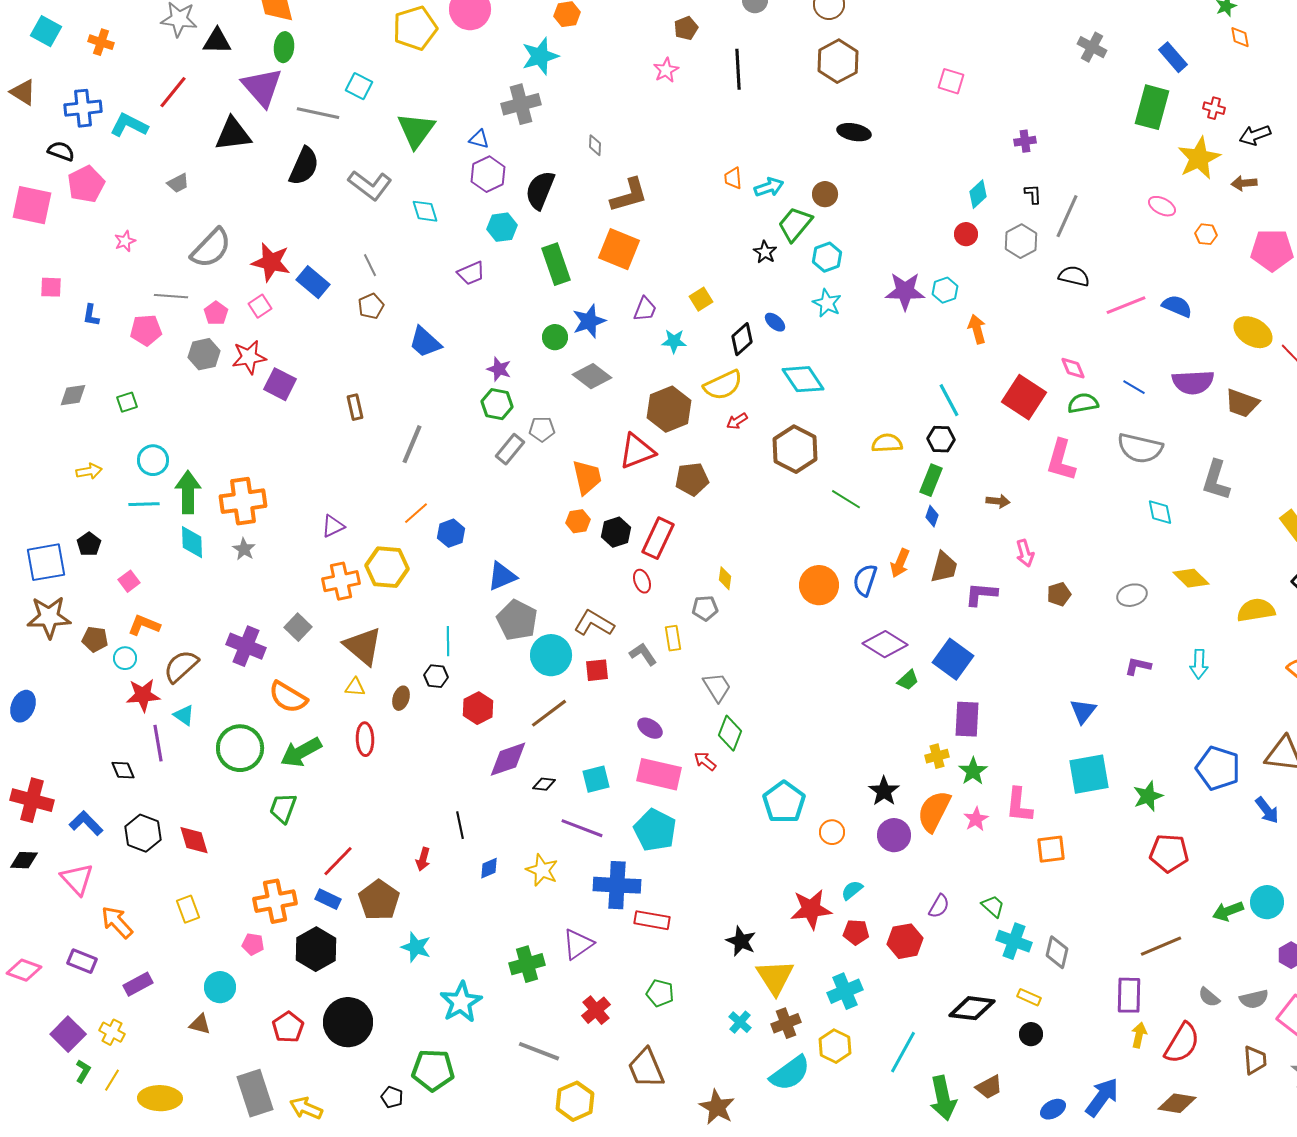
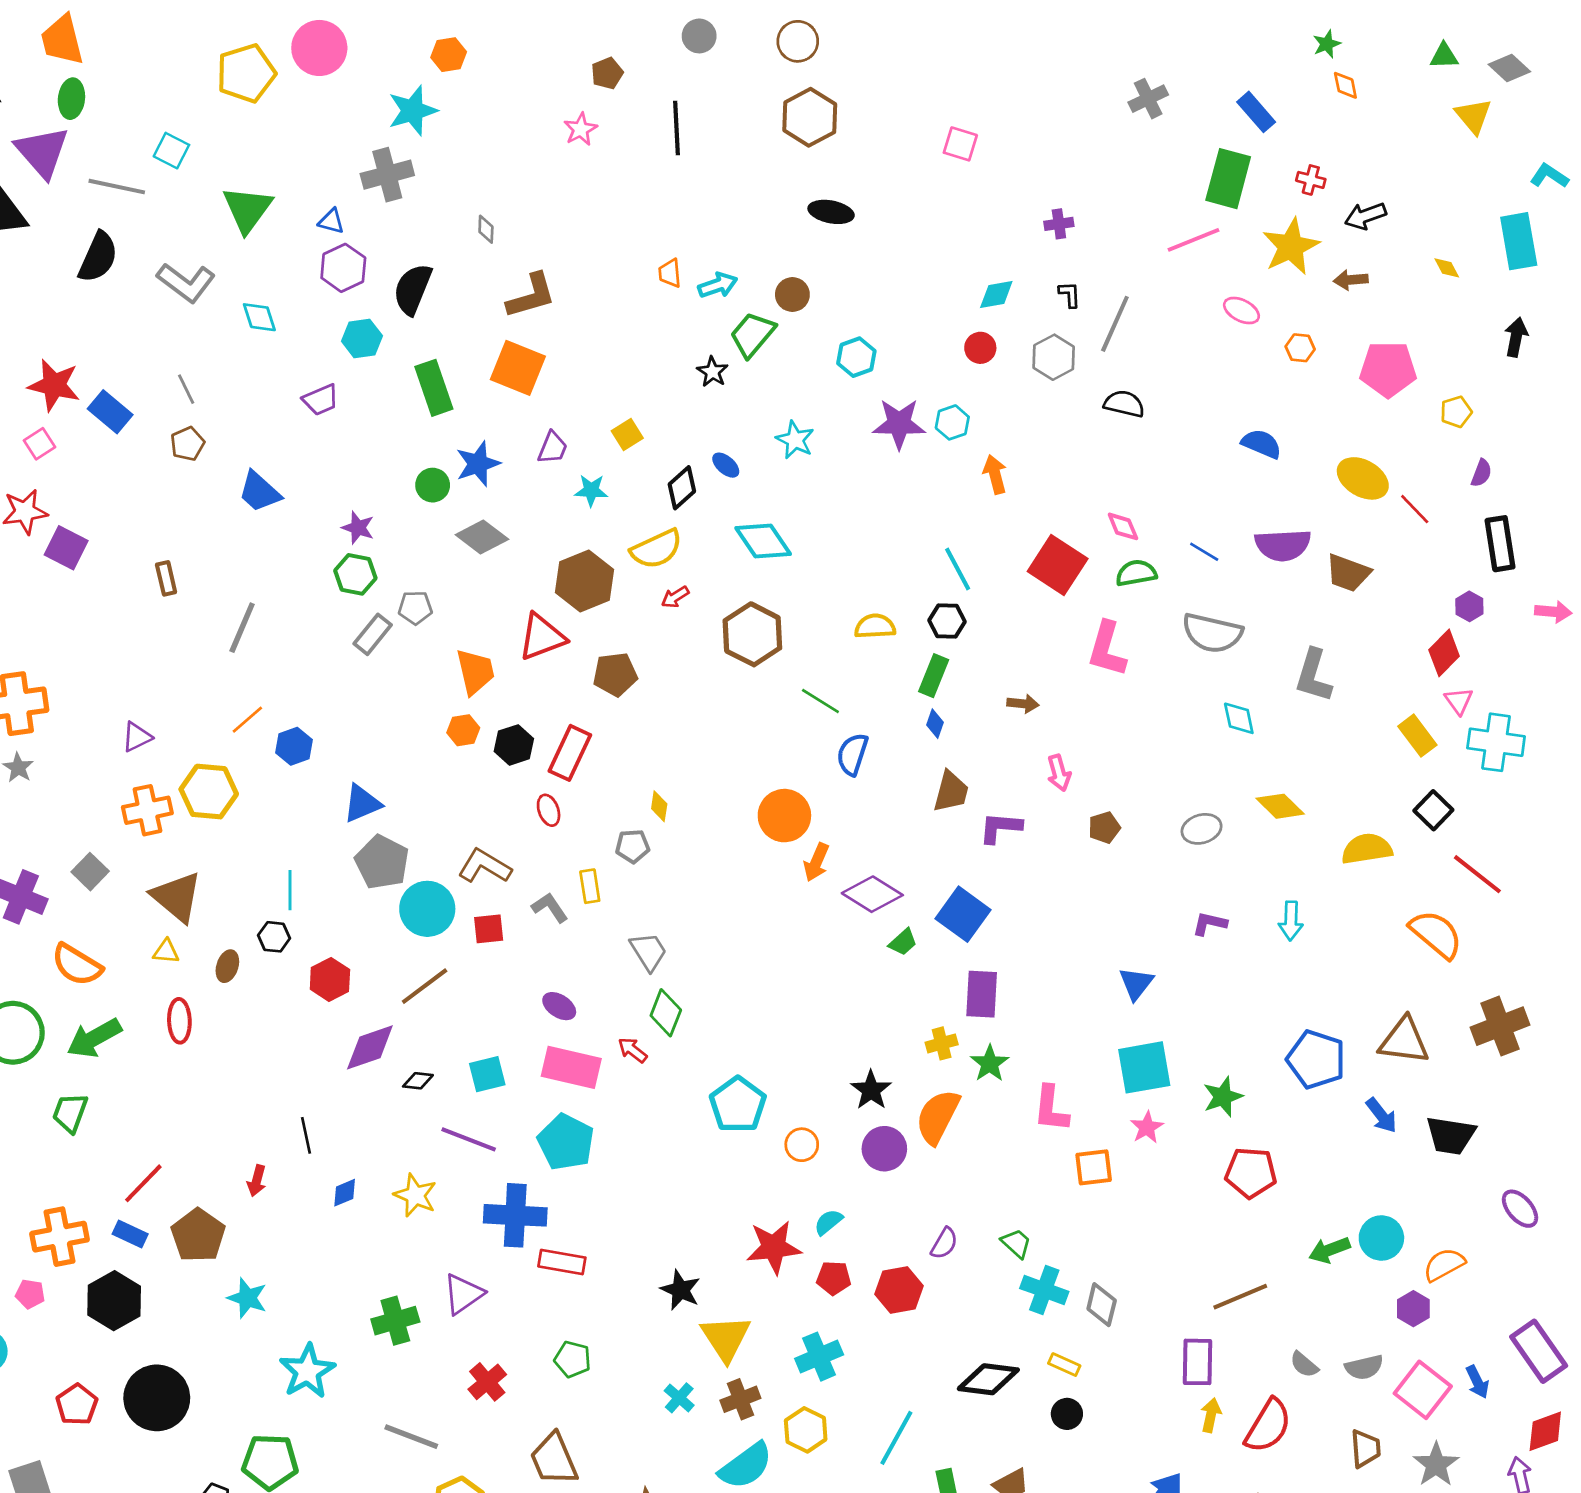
gray cross: (1092, 47) -> (1148, 99), turned 36
cyan diamond: (978, 194) -> (996, 295), turned 32
cyan hexagon: (827, 257) -> (856, 357), moved
pink line: (1126, 305) -> (1194, 240), moved
orange arrow: (900, 563) -> (816, 862), moved
blue semicircle: (865, 580) -> (852, 754), moved
pink star: (976, 819) -> (1147, 1127), moved

